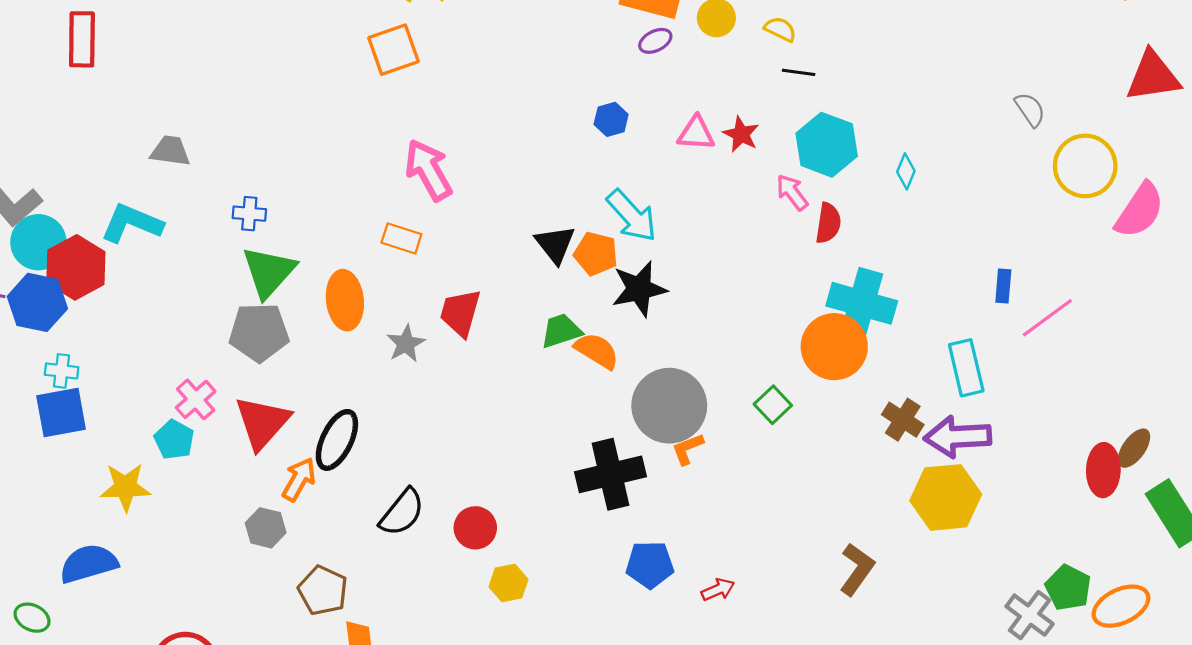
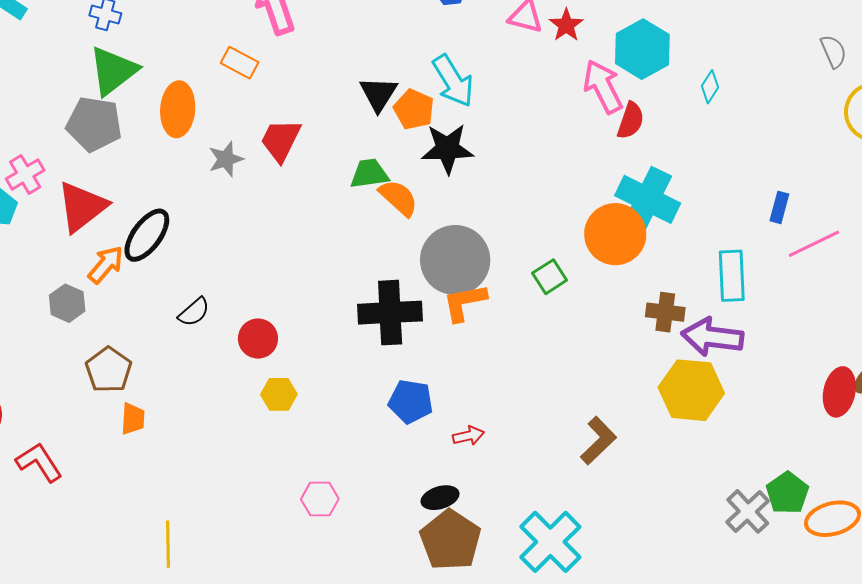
pink arrow: (792, 192) -> (603, 87), size x1.5
brown cross: (903, 420) -> (665, 312), turned -36
orange L-shape: (688, 449) -> (465, 302), size x1.4
black semicircle: (402, 512) -> (194, 312), size x0.7

